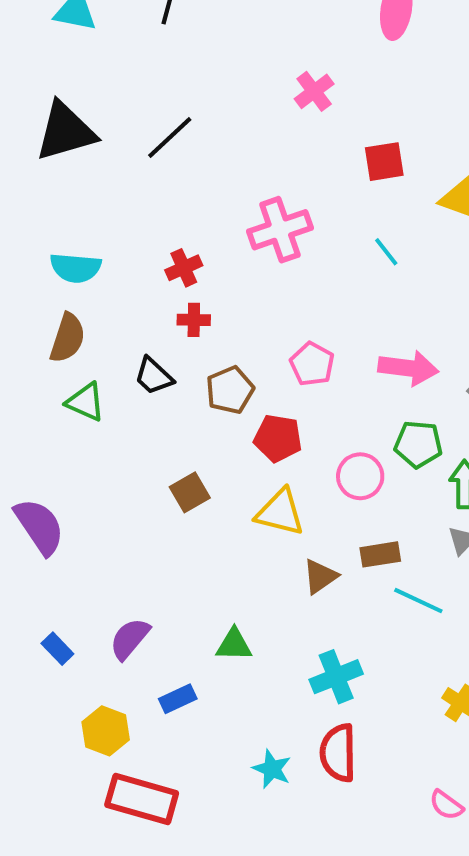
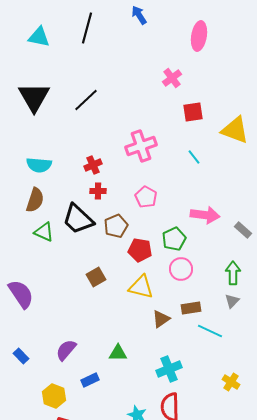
pink cross: (314, 91) -> (172, 78), moved
black triangle: (65, 131) -> (34, 97), turned -44
pink pentagon: (312, 364) -> (146, 197), moved
black trapezoid: (154, 376) -> (78, 219), size x1.6
green pentagon: (418, 444) -> (174, 239), moved, turned -30
blue rectangle: (57, 649) -> (21, 356), moved

